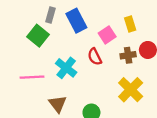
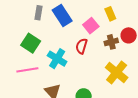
green square: (38, 36) -> (31, 43), moved
red semicircle: (95, 57) -> (82, 46), turned 49

